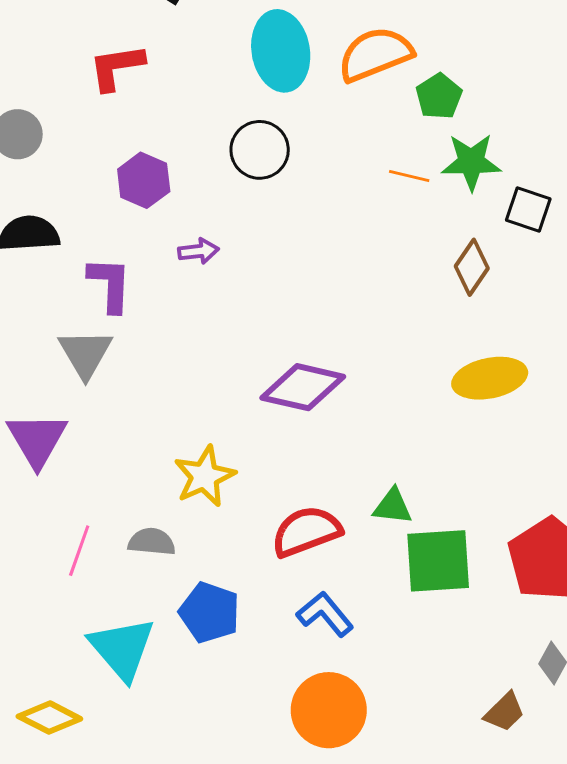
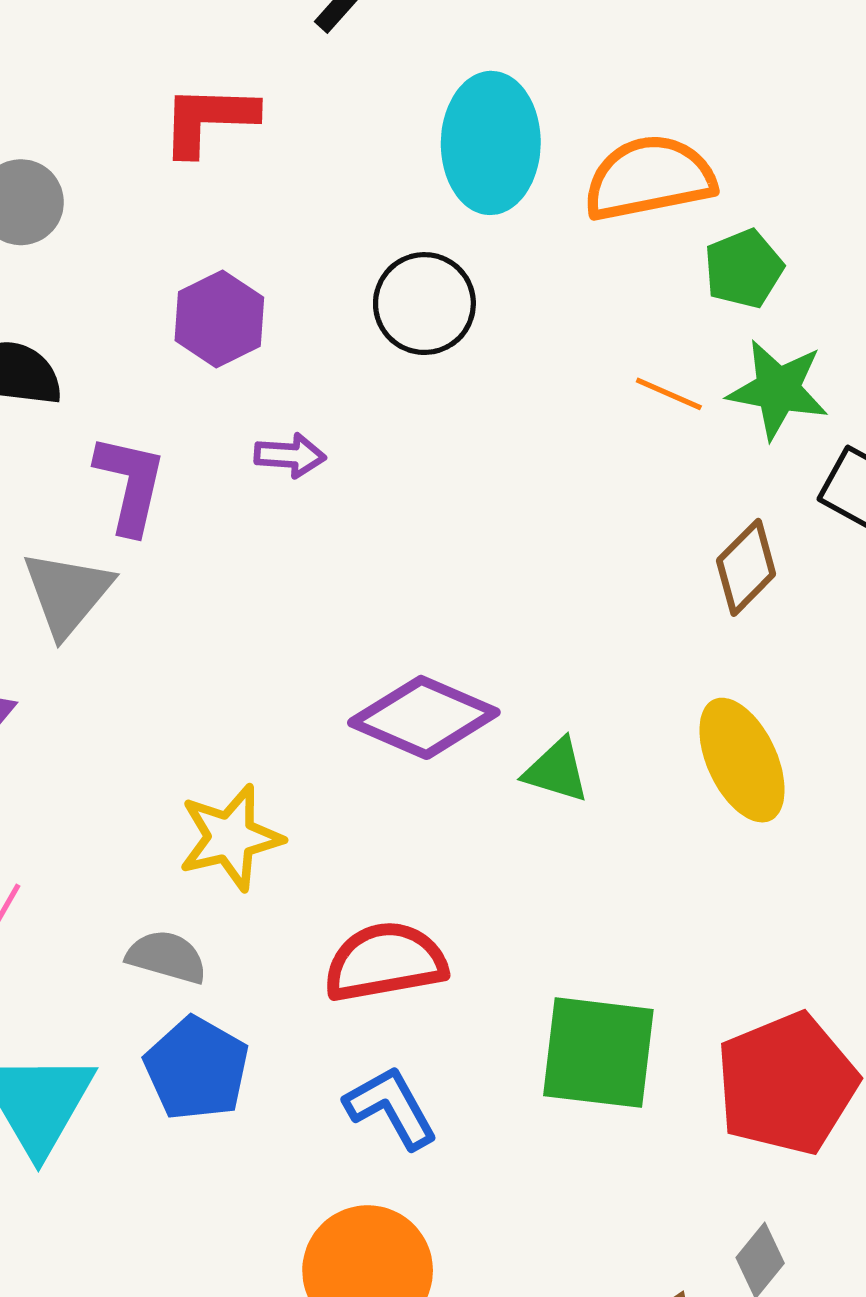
yellow ellipse: (490, 378) -> (742, 760), turned 66
green triangle: (393, 506) -> (556, 771), moved
gray semicircle: (152, 542) -> (167, 957), moved

